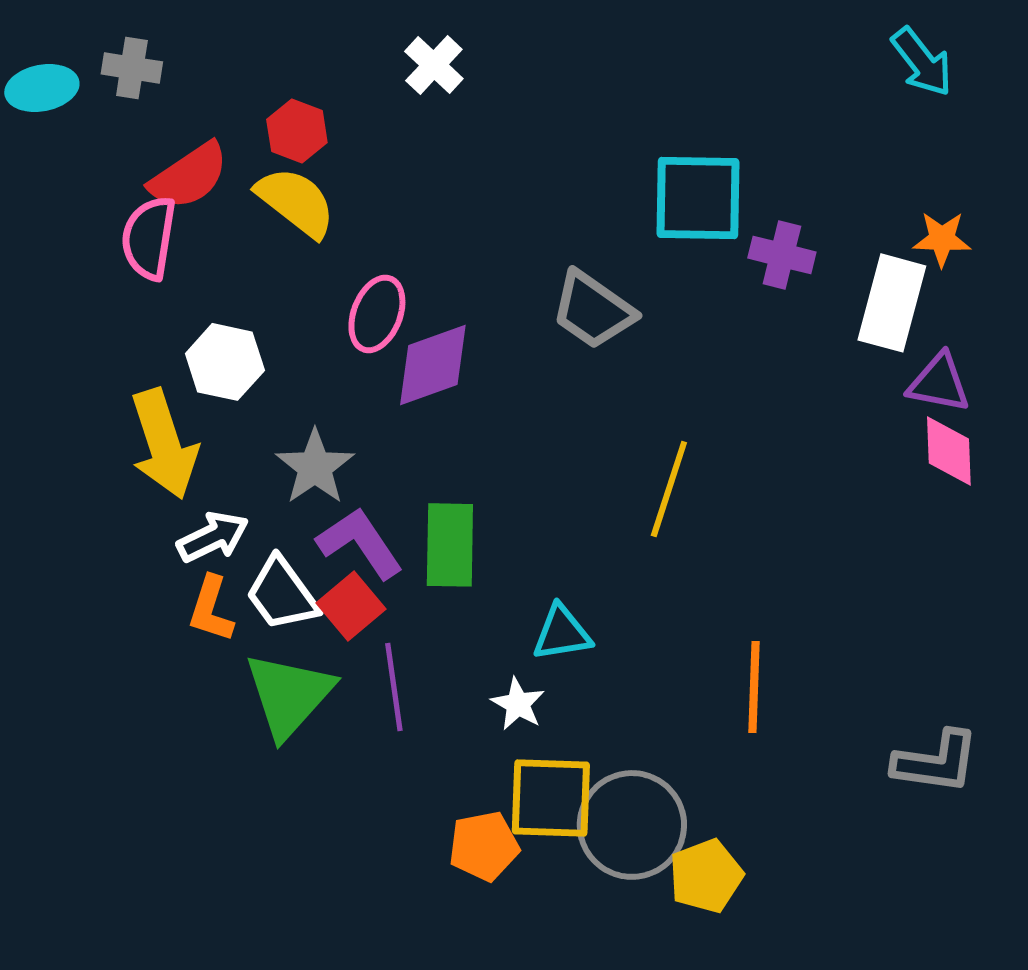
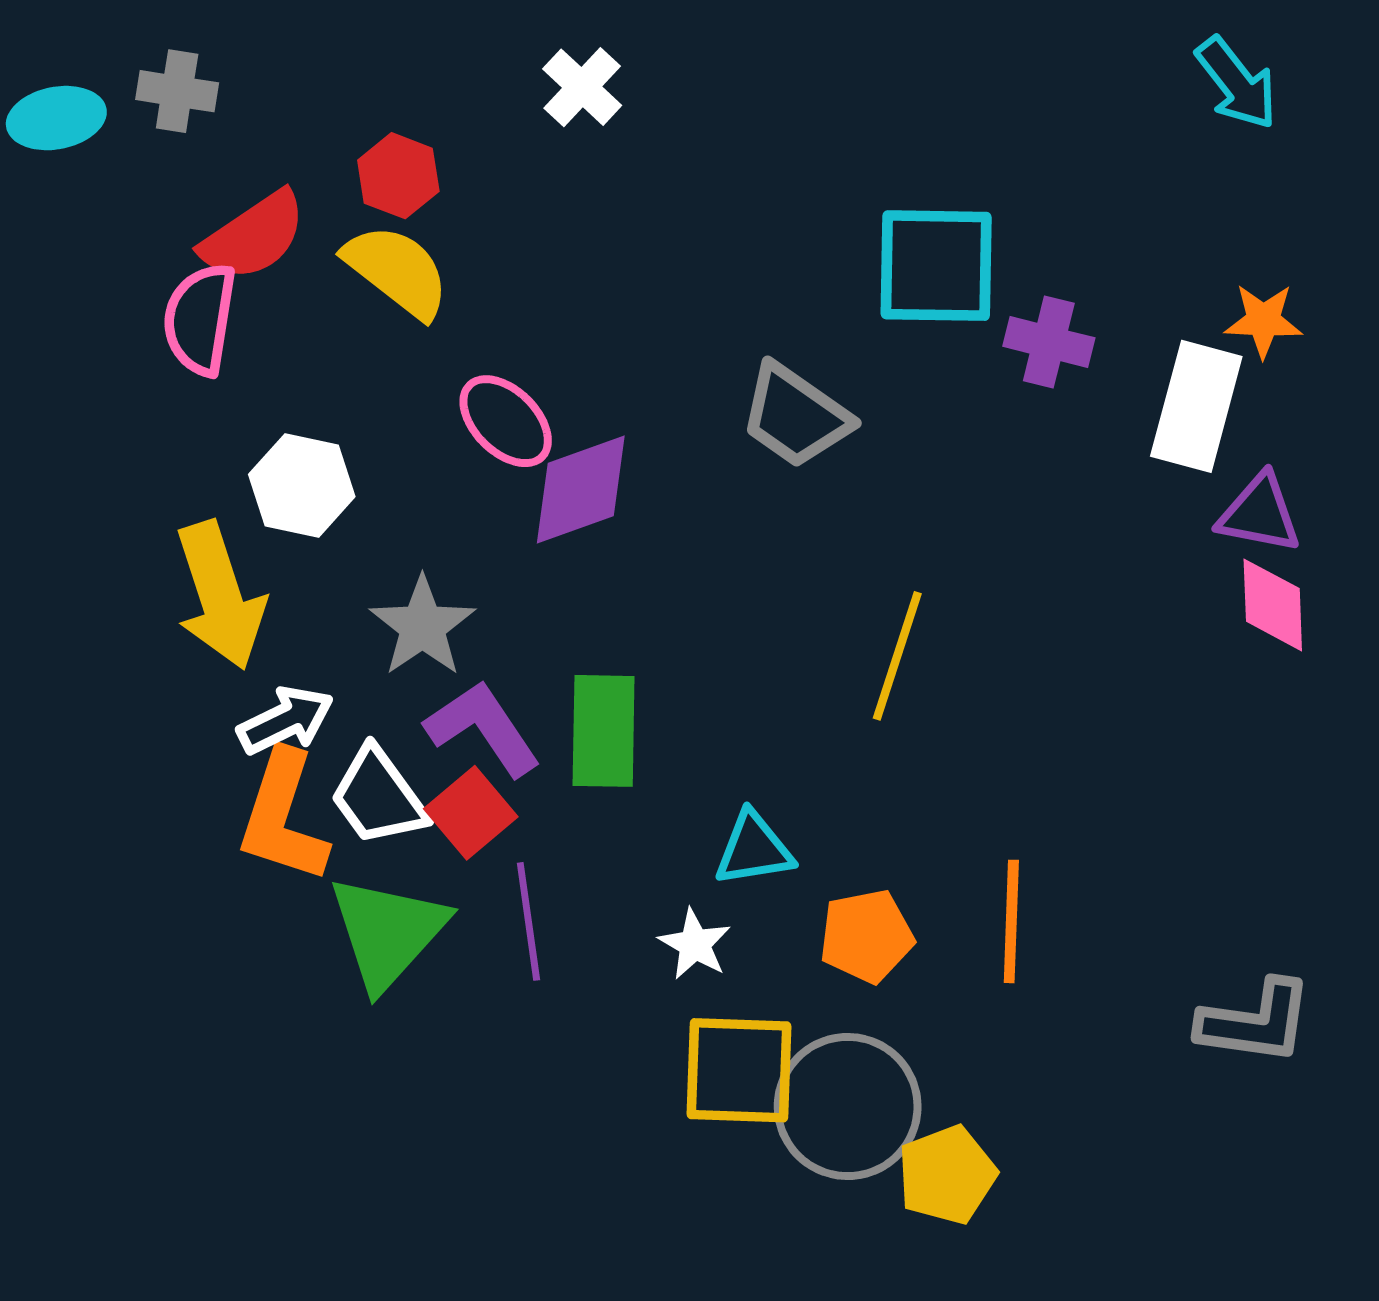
pink ellipse: (377, 314) -> (506, 421), turned -66
orange L-shape: (211, 609) -> (283, 817), size x1.5
orange pentagon: (484, 846) -> (866, 936), moved

